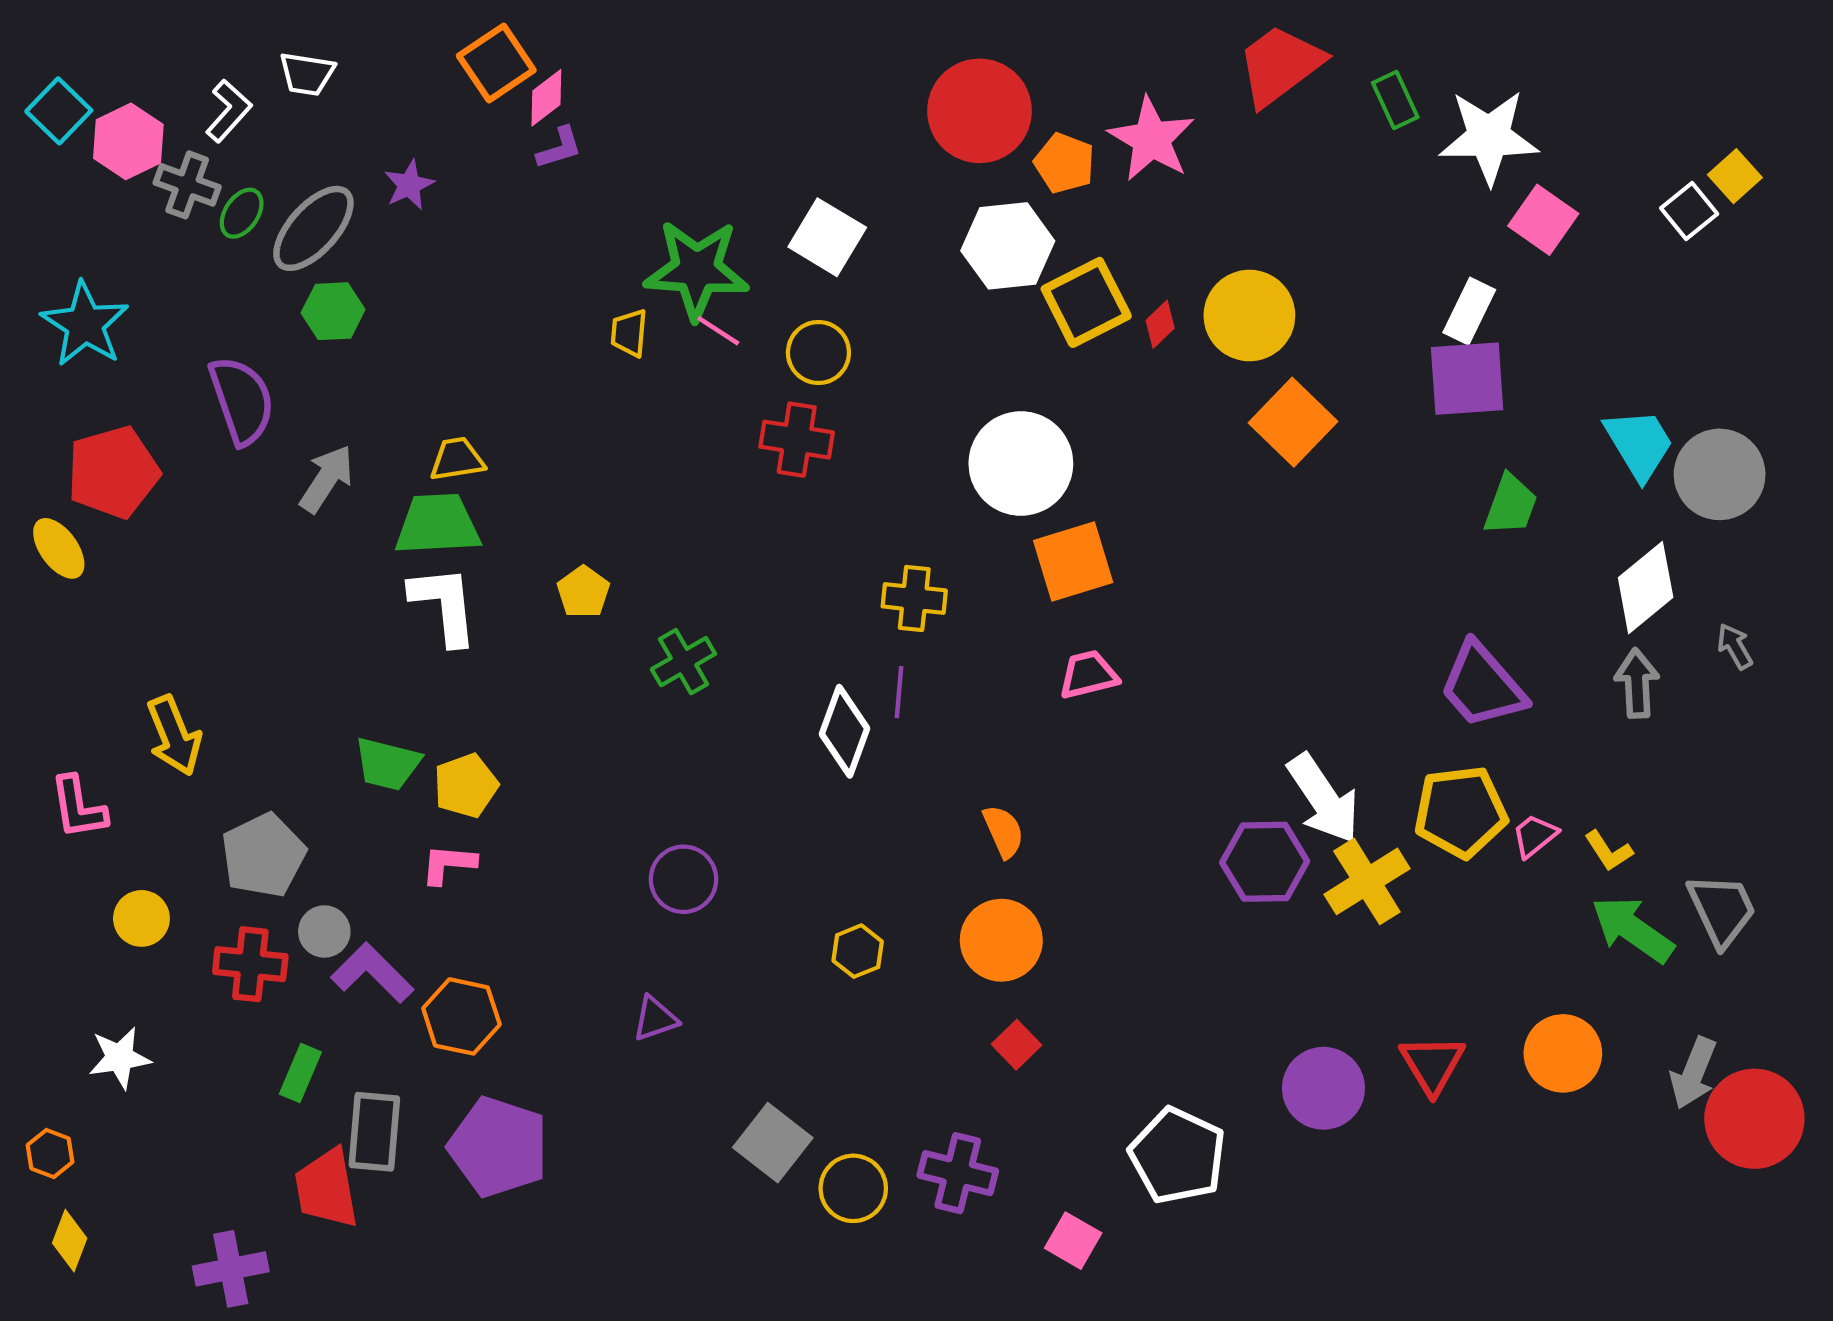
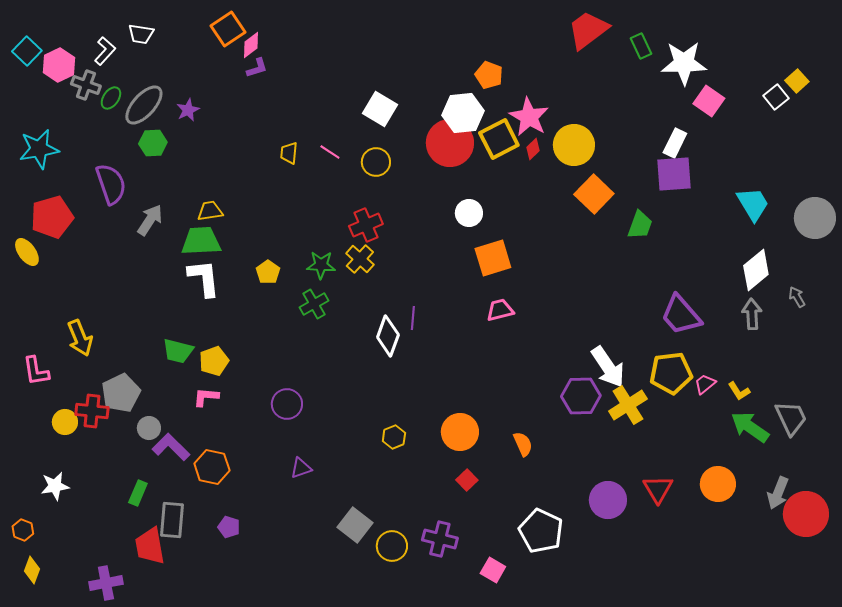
red circle: (980, 111) -> (450, 143), moved
pink star: (1151, 139) -> (529, 117), moved
purple star: (409, 185) -> (188, 110), moved
green star: (697, 270) -> (321, 265), moved, size x0.6
cyan star: (85, 324) -> (39, 149), turned 30
red cross: (797, 440) -> (366, 225), moved, turned -32
white circle: (1021, 464) -> (469, 213), size x0.6
gray circle: (1720, 474) -> (815, 218), moved
green trapezoid: (1511, 505) -> (640, 225), moved
yellow cross: (914, 598) -> (360, 259), moved, turned 36
orange semicircle: (1003, 831) -> (523, 444), moved
purple circle: (683, 879) -> (287, 404), moved
red cross: (250, 964) -> (92, 411), moved
purple pentagon: (498, 1147) -> (229, 527), size x0.5

